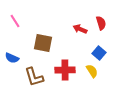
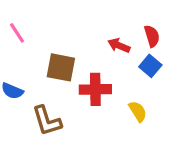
blue square: (99, 53) -> (150, 66), moved
red cross: (65, 70) -> (95, 89), moved

